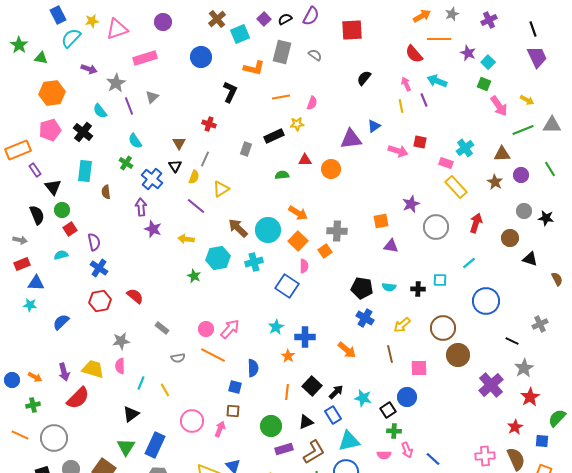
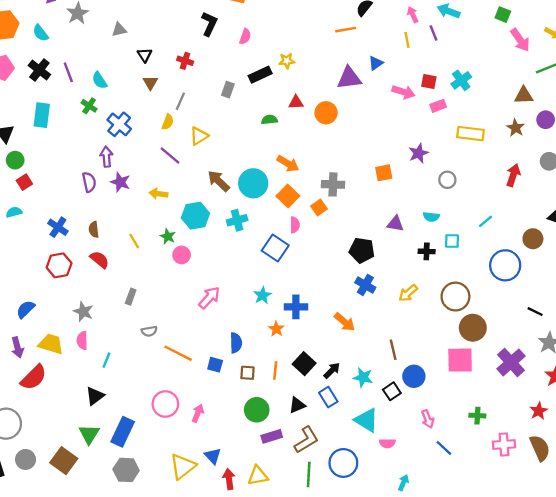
gray triangle: (152, 97) -> (119, 30), turned 32
orange line: (281, 97) -> (346, 30), moved
pink semicircle: (312, 103) -> (245, 36), moved
purple line: (129, 106) -> (68, 72), moved
cyan semicircle: (100, 111) -> (41, 33), moved
cyan cross: (465, 148) -> (461, 80), moved
pink rectangle: (446, 163) -> (438, 106), moved, turned -40
black triangle: (175, 166) -> (145, 55), moved
yellow rectangle: (456, 187) -> (470, 134), turned -40
brown semicircle: (106, 192) -> (94, 230), moved
red arrow: (476, 223) -> (513, 175), moved
gray circle: (436, 227) -> (447, 180), size x0.6
brown circle: (510, 238) -> (533, 239), moved
purple semicircle: (94, 242) -> (89, 182), moved
purple triangle: (391, 246) -> (395, 224), moved
cyan semicircle: (389, 287) -> (431, 217), moved
blue semicircle: (61, 322) -> (26, 309), moved
gray rectangle: (162, 328) -> (131, 297), turned 72
pink circle: (206, 329) -> (182, 255), moved
gray star: (121, 341) -> (83, 312), turned 30
brown line: (390, 354) -> (393, 350), moved
orange line: (213, 355) -> (178, 353), moved
pink square: (419, 368) -> (460, 360), moved, size x1.4
yellow line: (165, 390) -> (134, 241), moved
brown square: (233, 411) -> (247, 373), moved
green cross: (394, 431) -> (477, 416), moved
cyan triangle: (349, 441) -> (366, 420), moved, turned 45
pink arrow: (407, 450) -> (428, 419), moved

